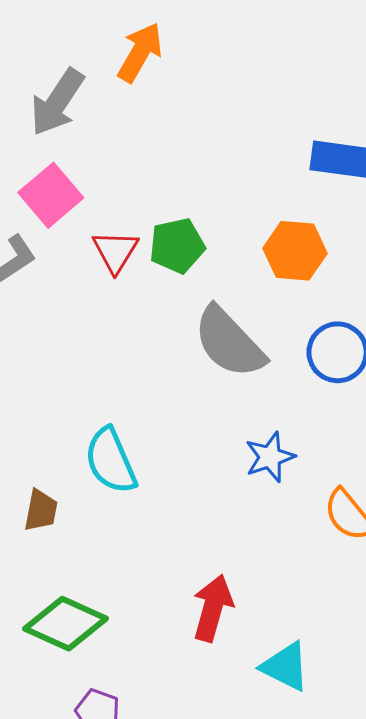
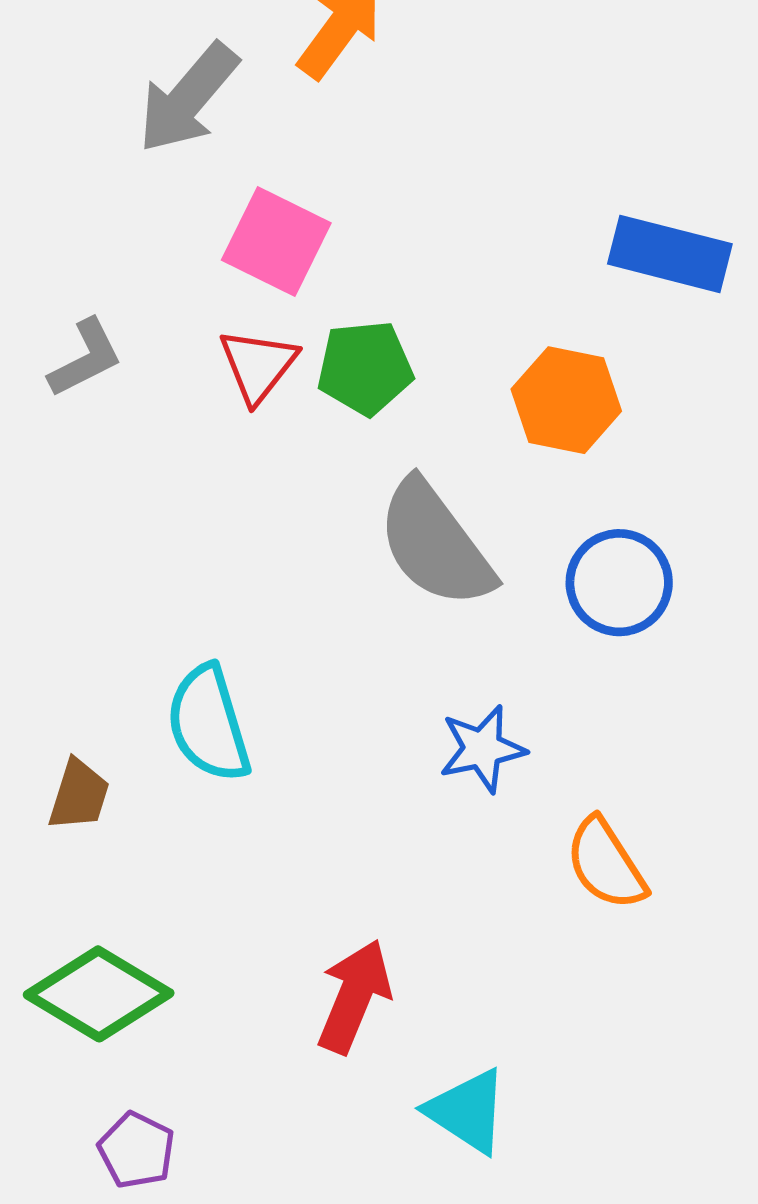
pink square: (51, 195) -> (276, 242), moved, turned -30

